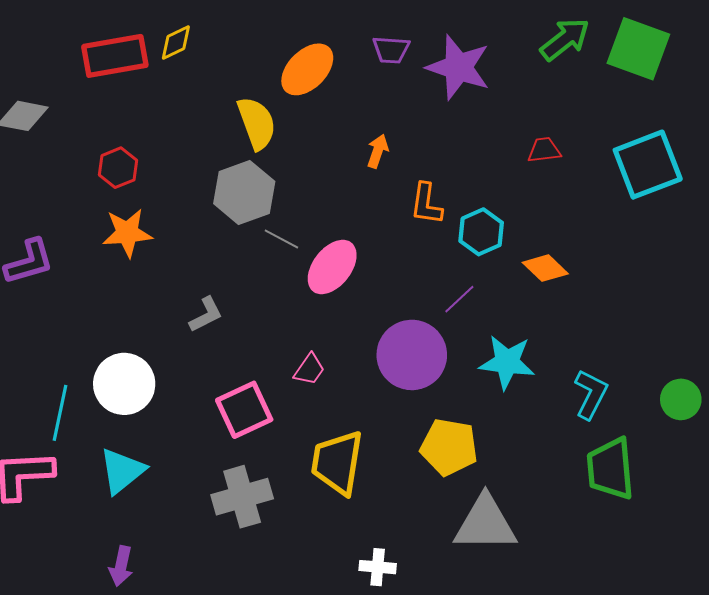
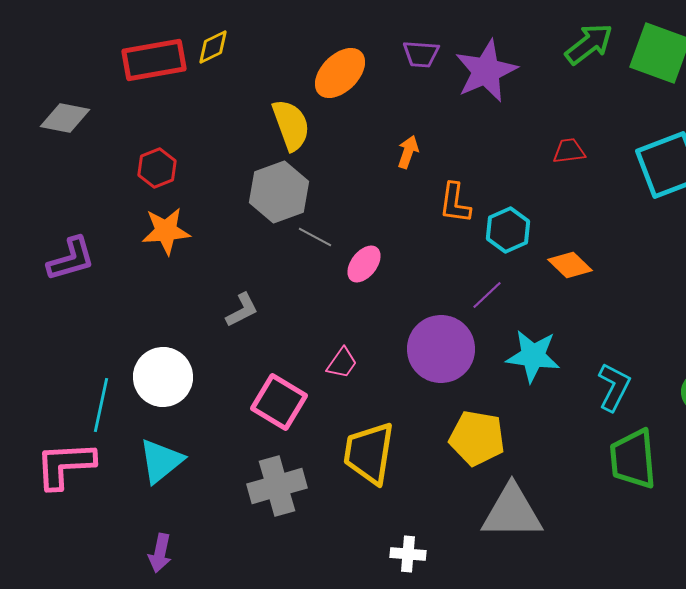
purple star: (458, 67) -> (486, 71), turned 30
pink ellipse: (332, 267) -> (364, 264), size x0.7
pink square: (244, 410) -> (279, 402), turned -34

